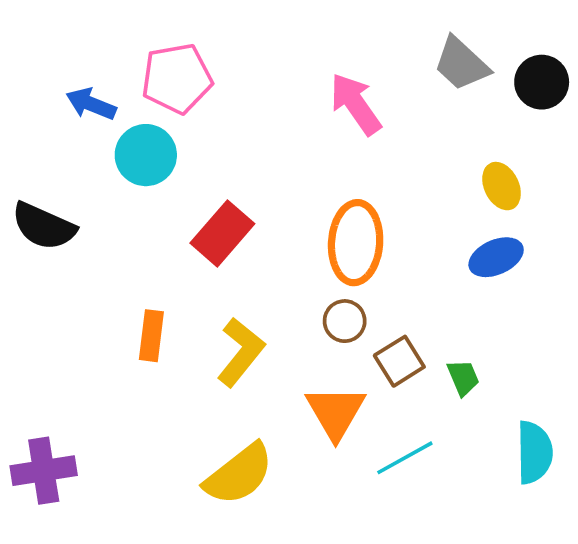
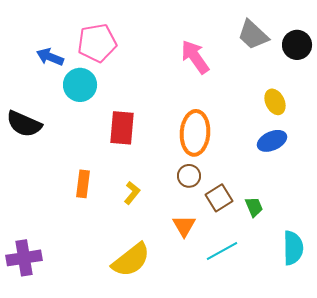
red rectangle: (222, 233) -> (122, 128), turned -36
yellow L-shape: (241, 352) -> (132, 193), size x0.6
orange triangle: (336, 412) -> (184, 226), size x0.7

